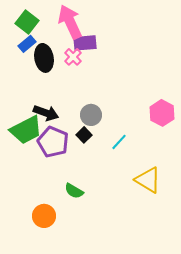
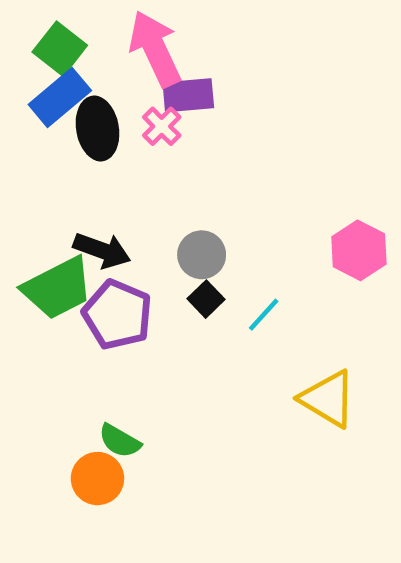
blue rectangle: (27, 44) -> (60, 97), size x1.5
black square: (84, 135) -> (206, 299), moved
green semicircle: (74, 191) -> (120, 441), moved

